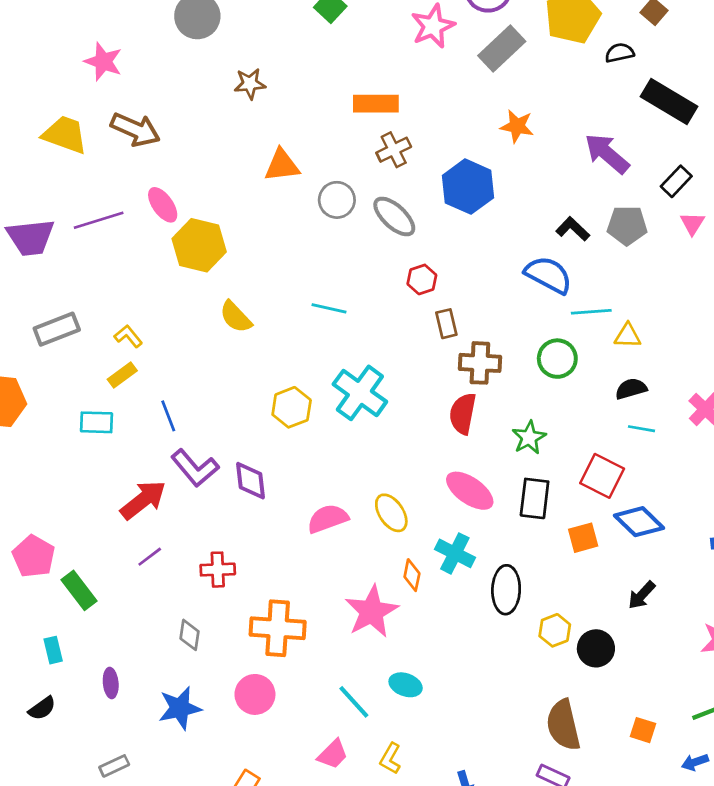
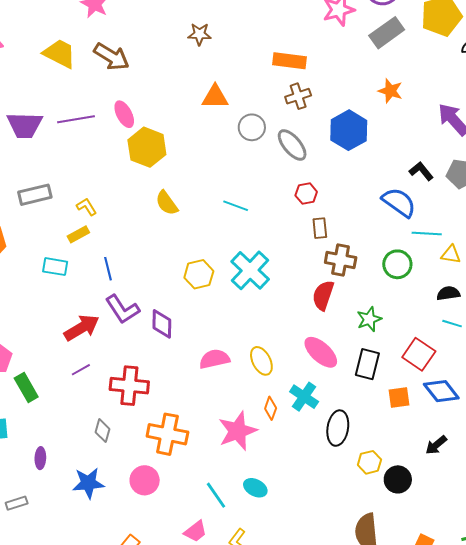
red cross: (218, 570) -> (129, 386), size x1.5
gray rectangle: (114, 766) -> (17, 503), moved

